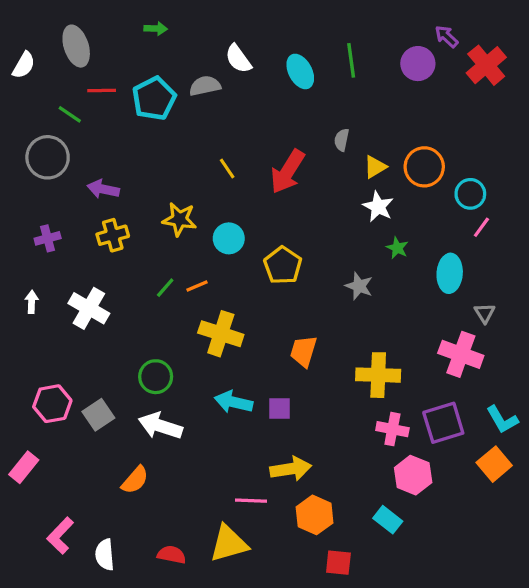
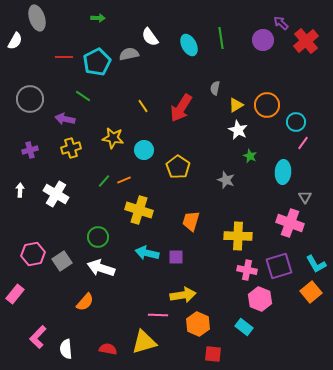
gray ellipse: (76, 46) -> (37, 18), moved
green line: (70, 114) -> (83, 96), moved

